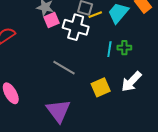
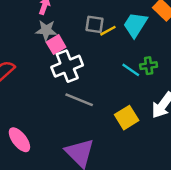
white cross: (76, 27) -> (67, 66), moved, turned -30
cyan line: (109, 49) -> (131, 70), turned -56

